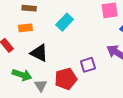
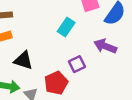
cyan rectangle: (65, 22) -> (66, 27), moved

